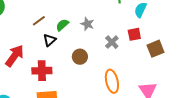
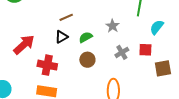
brown line: (39, 21) -> (66, 17), moved
gray star: (87, 24) -> (112, 26), moved
green semicircle: (62, 25) -> (86, 37), moved

